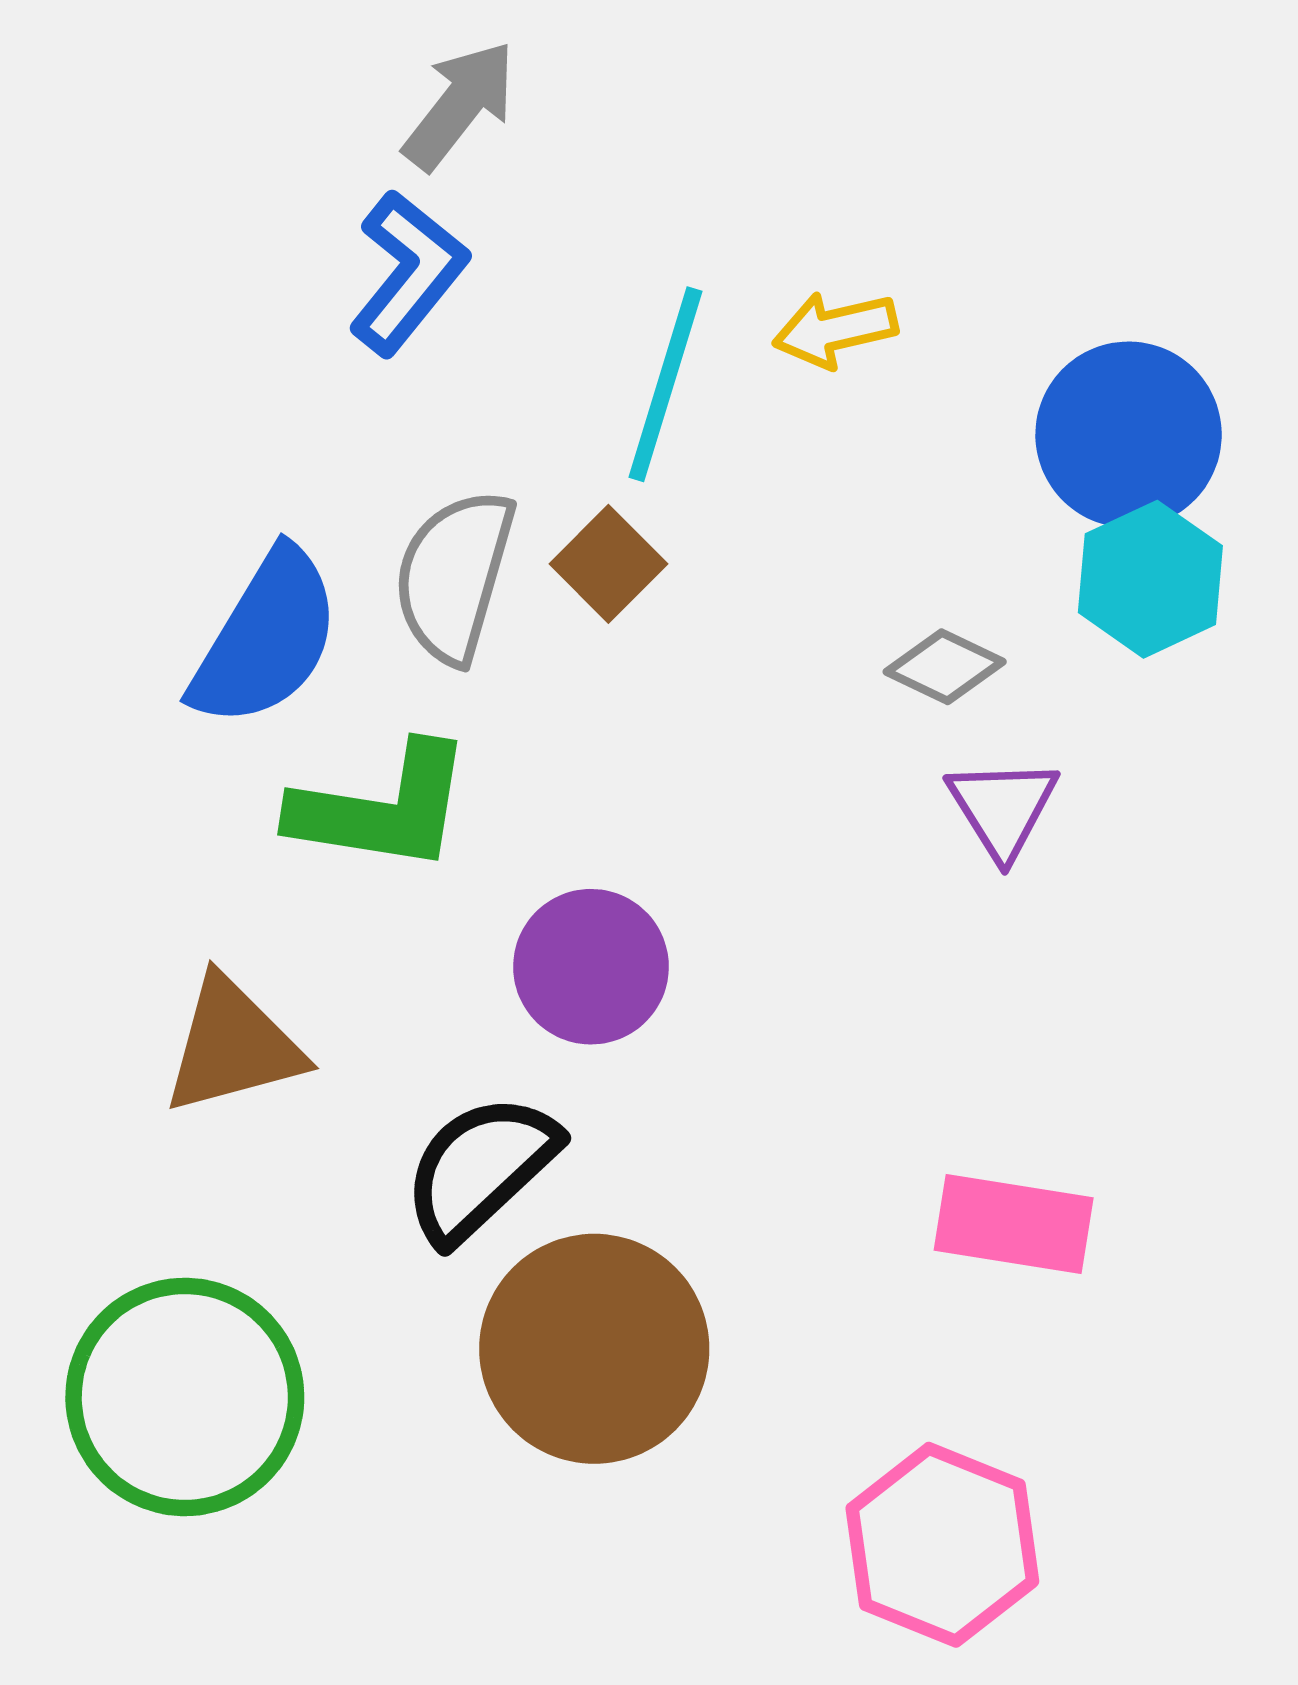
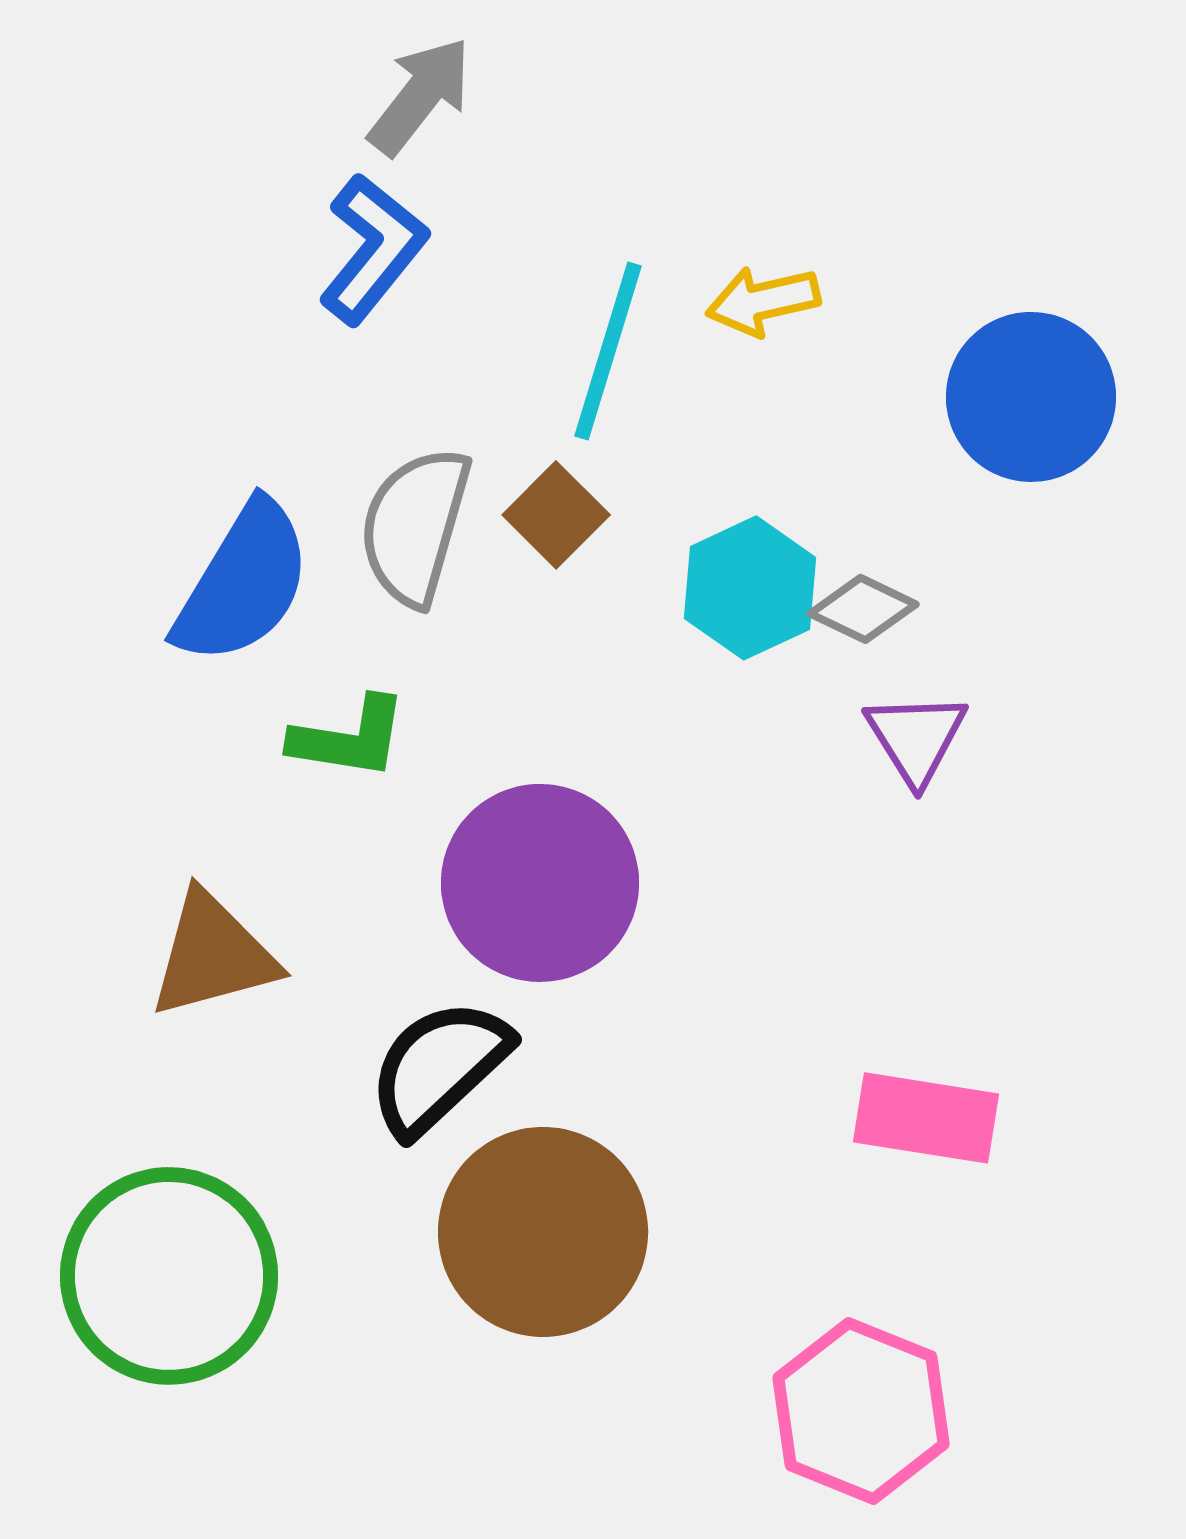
cyan hexagon: (1150, 579) -> (750, 588), moved
green L-shape: (382, 808) -> (349, 738), size x0.7
purple circle: (591, 967) -> (540, 883), size x1.4

